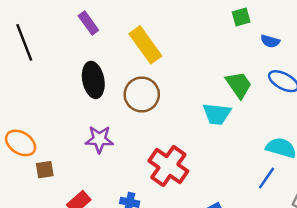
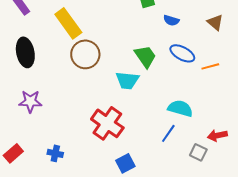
brown circle: (142, 95) -> (85, 54), moved
red cross: (168, 166) -> (107, 123), moved

